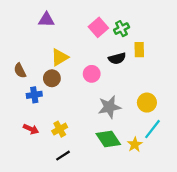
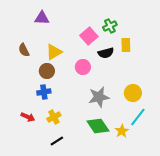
pink square: (98, 27) -> (89, 36), moved
brown semicircle: (20, 71) -> (24, 50), moved
blue cross: (34, 95) -> (44, 92), moved

